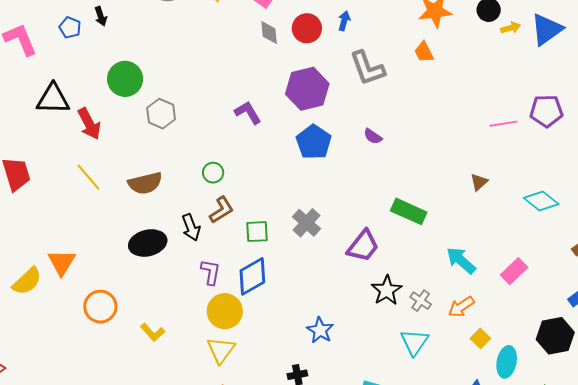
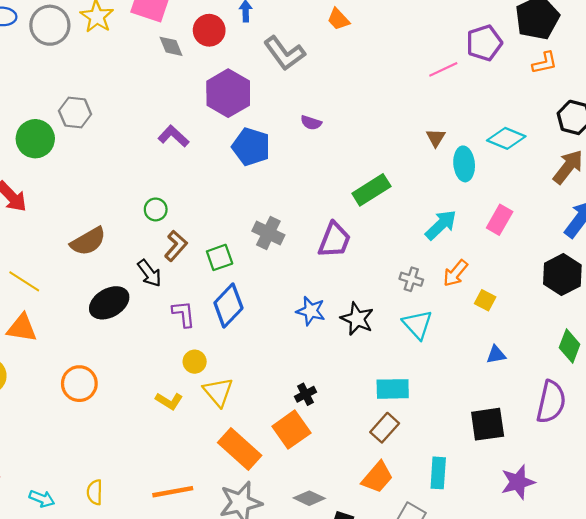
gray hexagon: (161, 114) -> (75, 112), moved
yellow line: (89, 177) -> (24, 281), moved
green rectangle: (409, 211) -> (371, 190), turned -40
cyan arrow: (461, 260) -> (441, 225), turned 112
orange triangle: (62, 262) -> (22, 328), moved, turned -36
black star: (387, 290) -> (357, 319), moved
yellow circle: (225, 311) -> (195, 362), moved, size x0.6
blue star: (320, 330) -> (311, 311), moved
yellow L-shape: (153, 332) -> (169, 401), moved
cyan ellipse: (507, 362) -> (464, 164), moved

